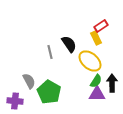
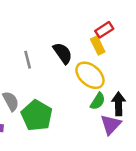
gray line: (50, 52) -> (28, 60), moved
purple triangle: (97, 94) -> (111, 125), moved, turned -48

